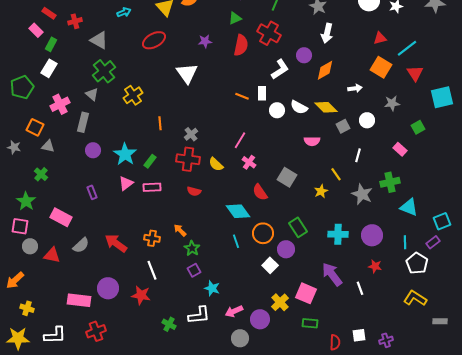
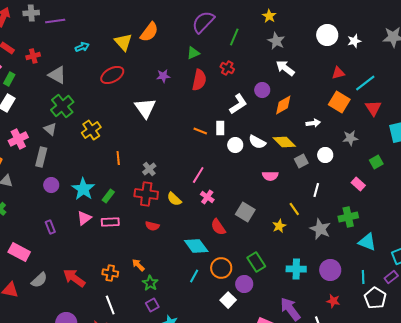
red cross: (269, 33) -> (227, 68), size x0.6
white arrow: (327, 33) -> (285, 68), turned 114
cyan line: (236, 241) -> (194, 276), turned 48

